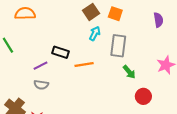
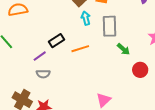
cyan arrow: (95, 33) -> (86, 18), turned -32
black rectangle: (61, 52) -> (57, 41), turned -42

